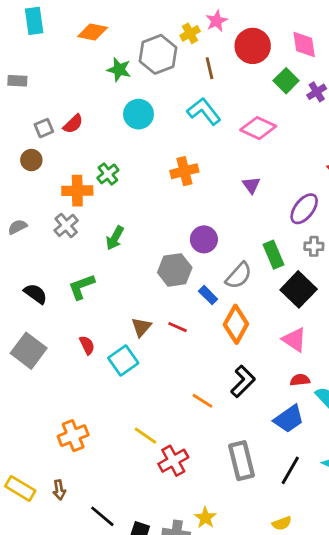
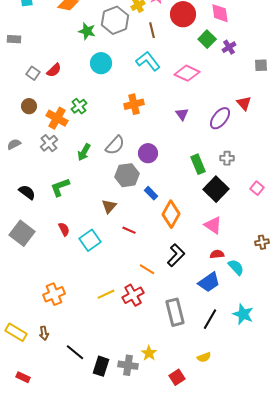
gray square: (44, 128) -> (33, 73), turned -32
brown circle: (31, 160) -> (29, 106), moved
orange cross: (77, 191) -> (57, 118), turned 30
purple ellipse: (304, 209) -> (220, 118), moved
gray semicircle: (239, 276) -> (115, 145), moved
brown triangle: (141, 327) -> (109, 206), moved
red line: (177, 327) -> (129, 230), moved
yellow line: (145, 436) -> (106, 294), turned -60
red cross: (173, 461) -> (133, 295), moved

